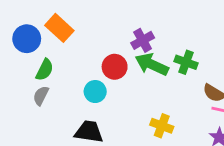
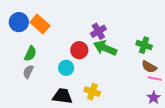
blue circle: (27, 39) -> (19, 22), moved
green cross: (186, 62) -> (144, 45), moved
yellow cross: (162, 126) -> (92, 92), moved

